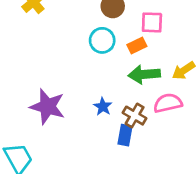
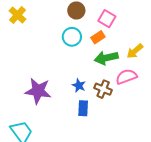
pink square: (152, 22) -> (107, 19), turned 36
blue rectangle: (125, 135) -> (83, 108), moved

